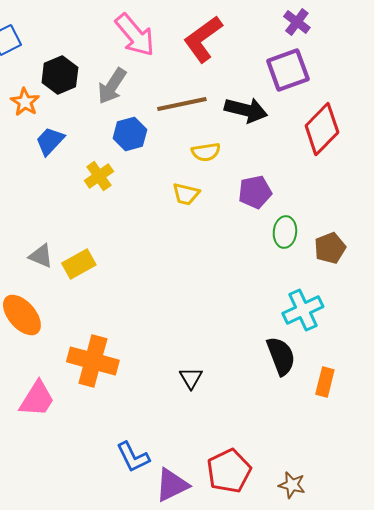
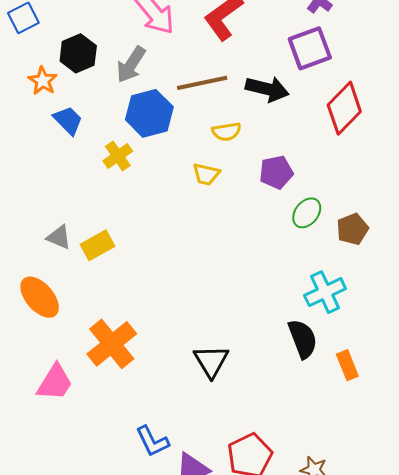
blue hexagon: (130, 134) -> (149, 113), size x1.4
blue trapezoid: (50, 141) -> (68, 120), turned 92
green ellipse: (285, 232) -> (307, 213), turned 32
orange cross: (93, 361) -> (112, 344), turned 36
black triangle: (191, 378) -> (211, 361), size x1.5
orange rectangle: (325, 382) -> (347, 365), turned -36

